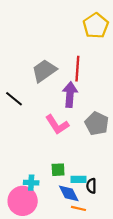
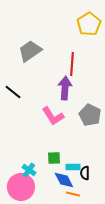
gray trapezoid: (44, 71) -> (30, 51), moved
cyan cross: (31, 183) -> (29, 170), turned 32

